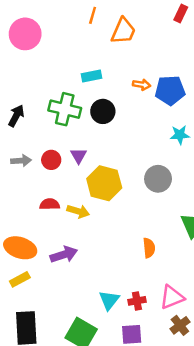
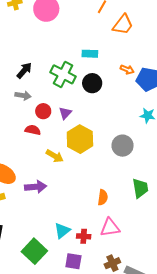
gray arrow: (21, 161) -> (23, 95), moved
red semicircle: (50, 204) -> (33, 130), moved
pink triangle: (172, 297) -> (110, 228), moved

